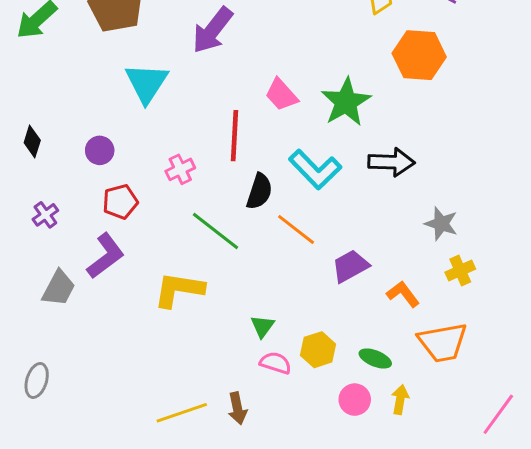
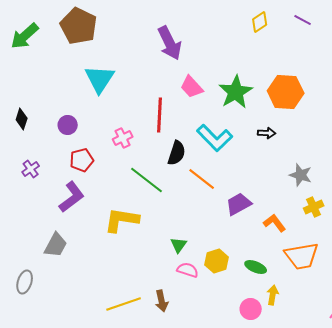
purple arrow: (213, 30) -> (170, 43), moved, turned -64
orange hexagon: (419, 55) -> (286, 92), moved
black arrow: (391, 162) -> (267, 133), size x0.6
gray trapezoid: (59, 288) -> (56, 245), moved
pink circle: (355, 400) -> (251, 309), moved

